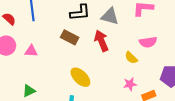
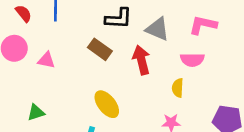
pink semicircle: (148, 42) -> (192, 60), moved
yellow semicircle: (131, 58) -> (178, 88), turned 40

